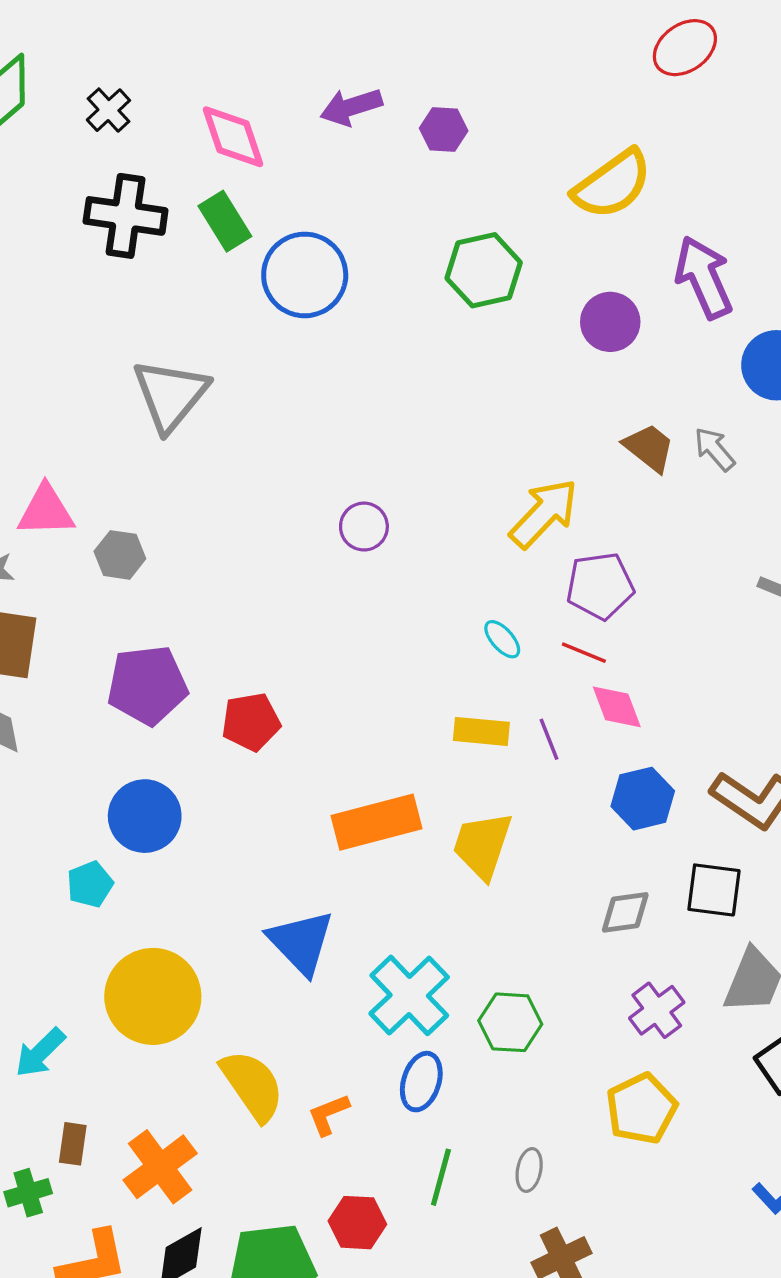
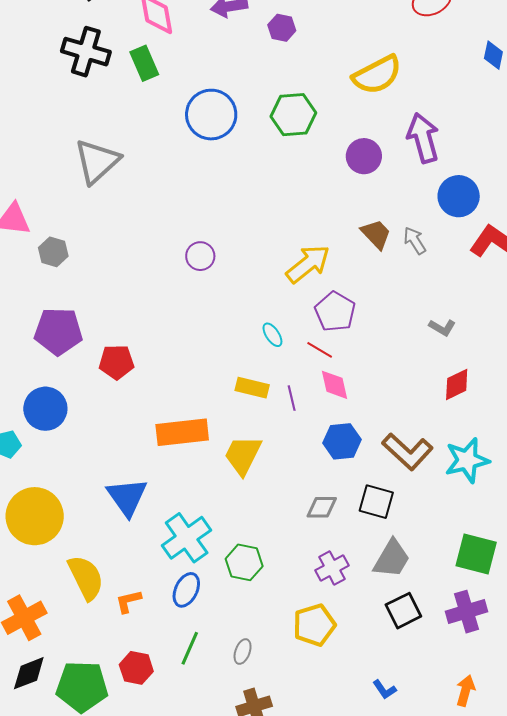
blue circle: (305, 275) -> (211, 115), moved
purple pentagon: (600, 586) -> (335, 312), turned 30

